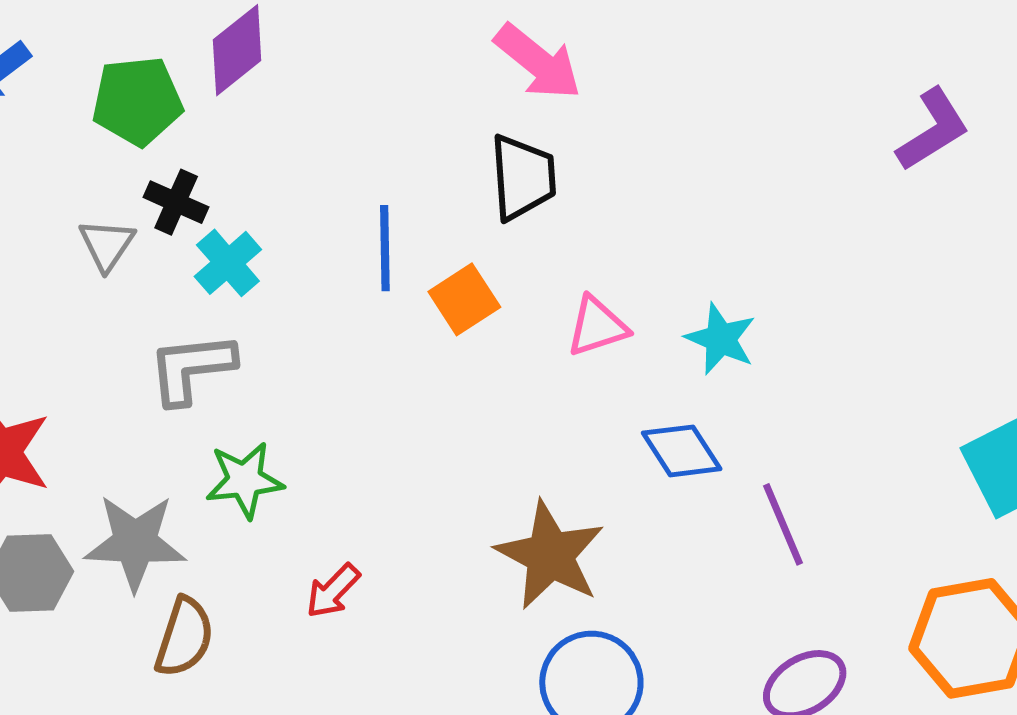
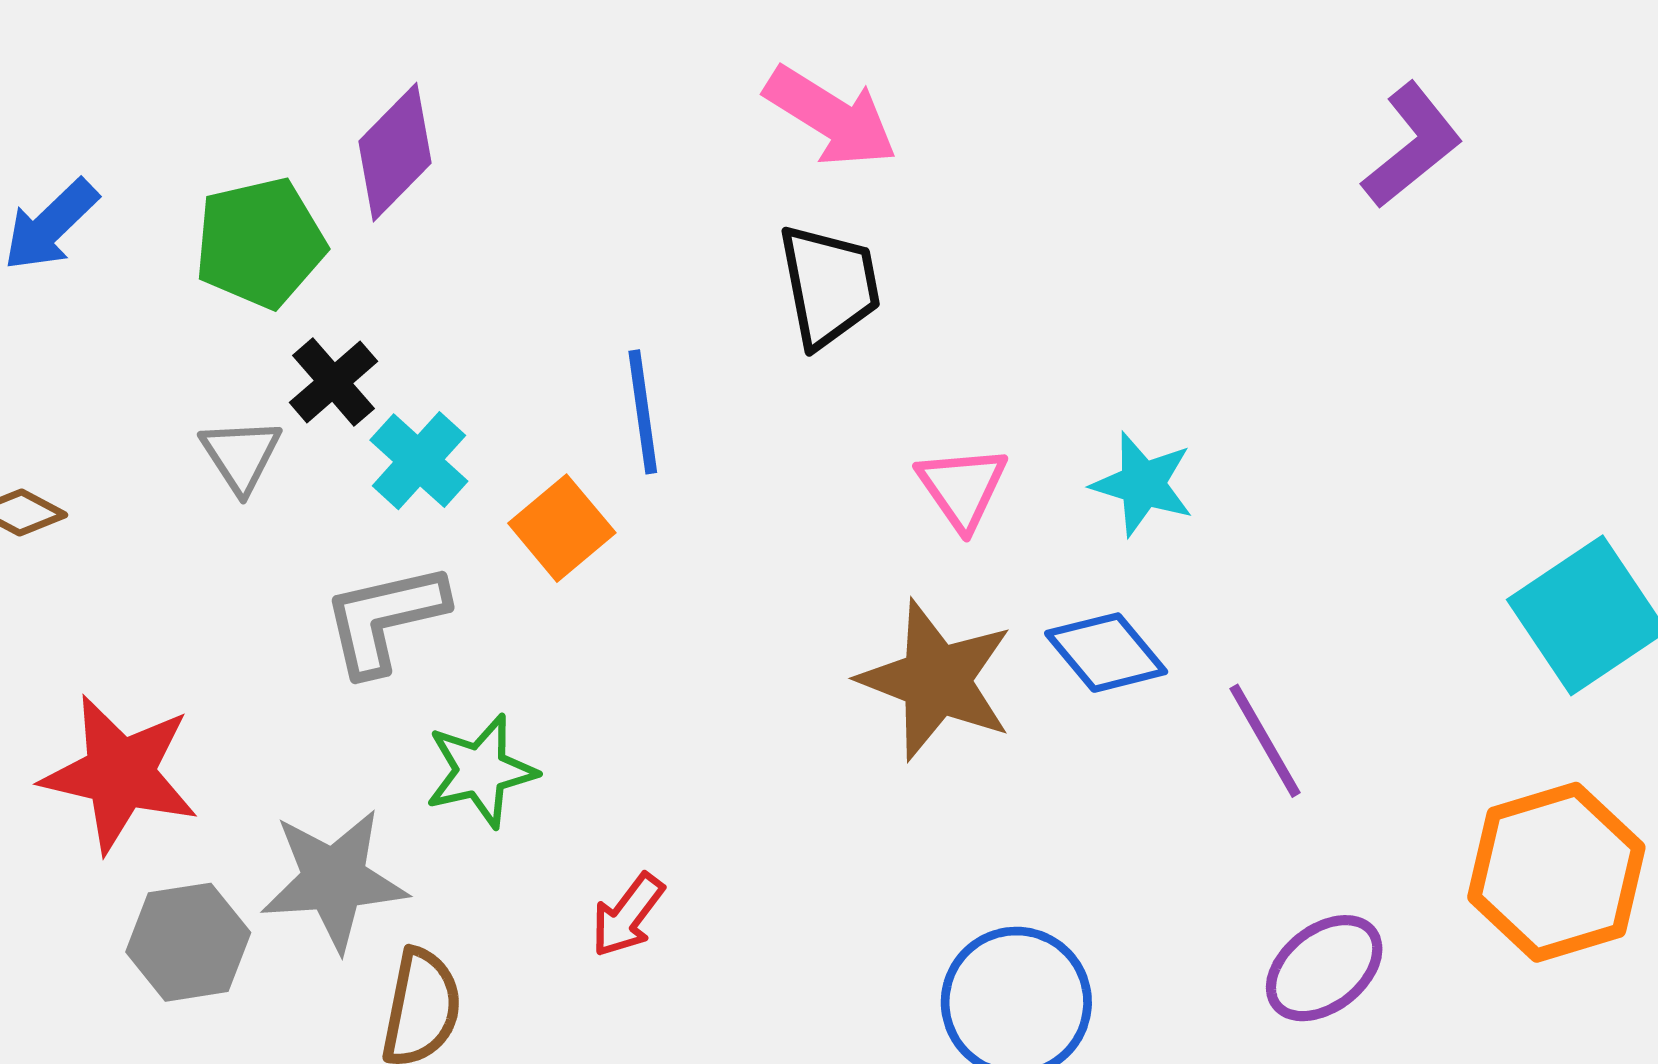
black cross: (176, 202) -> (333, 382), turned 32
orange square: (464, 299) -> (562, 528), moved
pink triangle: (597, 326) -> (962, 488), turned -40
brown star: (550, 555) -> (936, 680), moved

